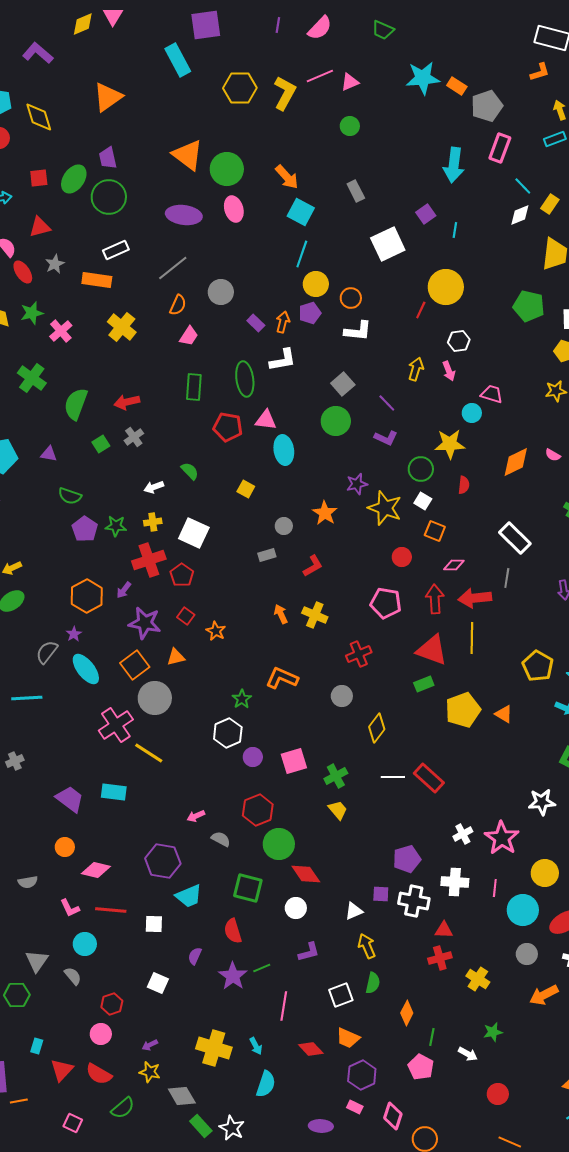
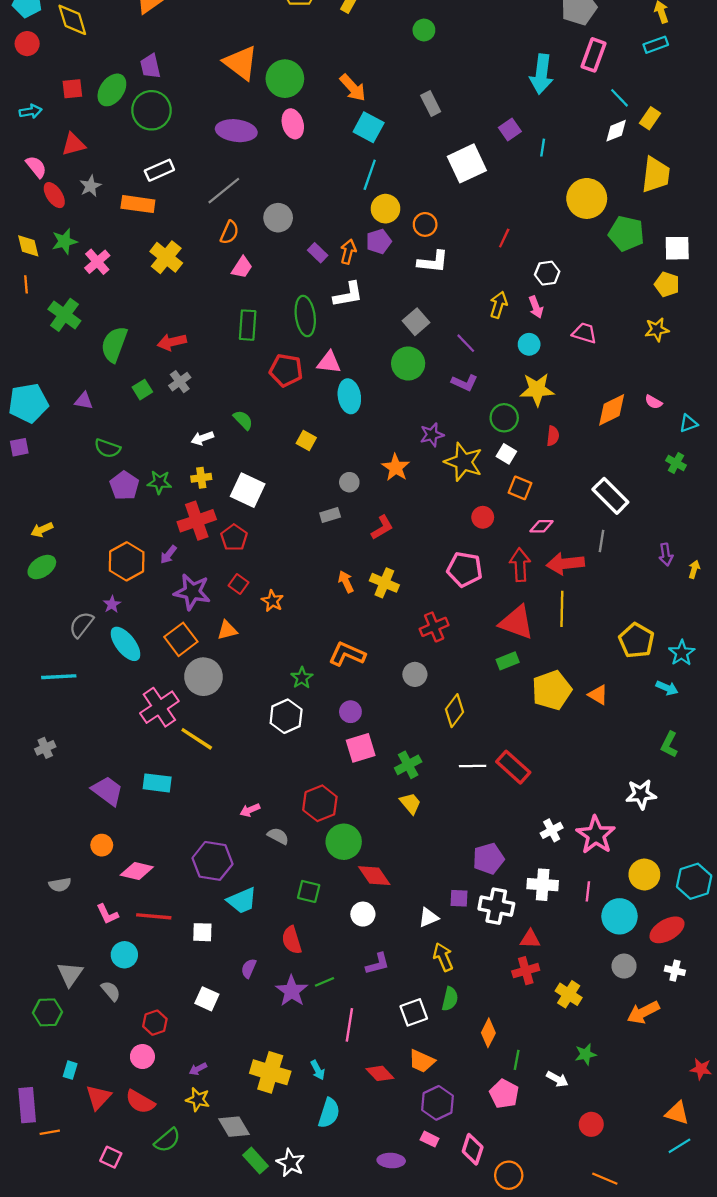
yellow circle: (446, 287) -> (587, 198), moved
cyan circle: (472, 413) -> (529, 344), moved
purple circle: (253, 757) -> (350, 712), moved
green square: (248, 888) -> (309, 891), size x0.7

